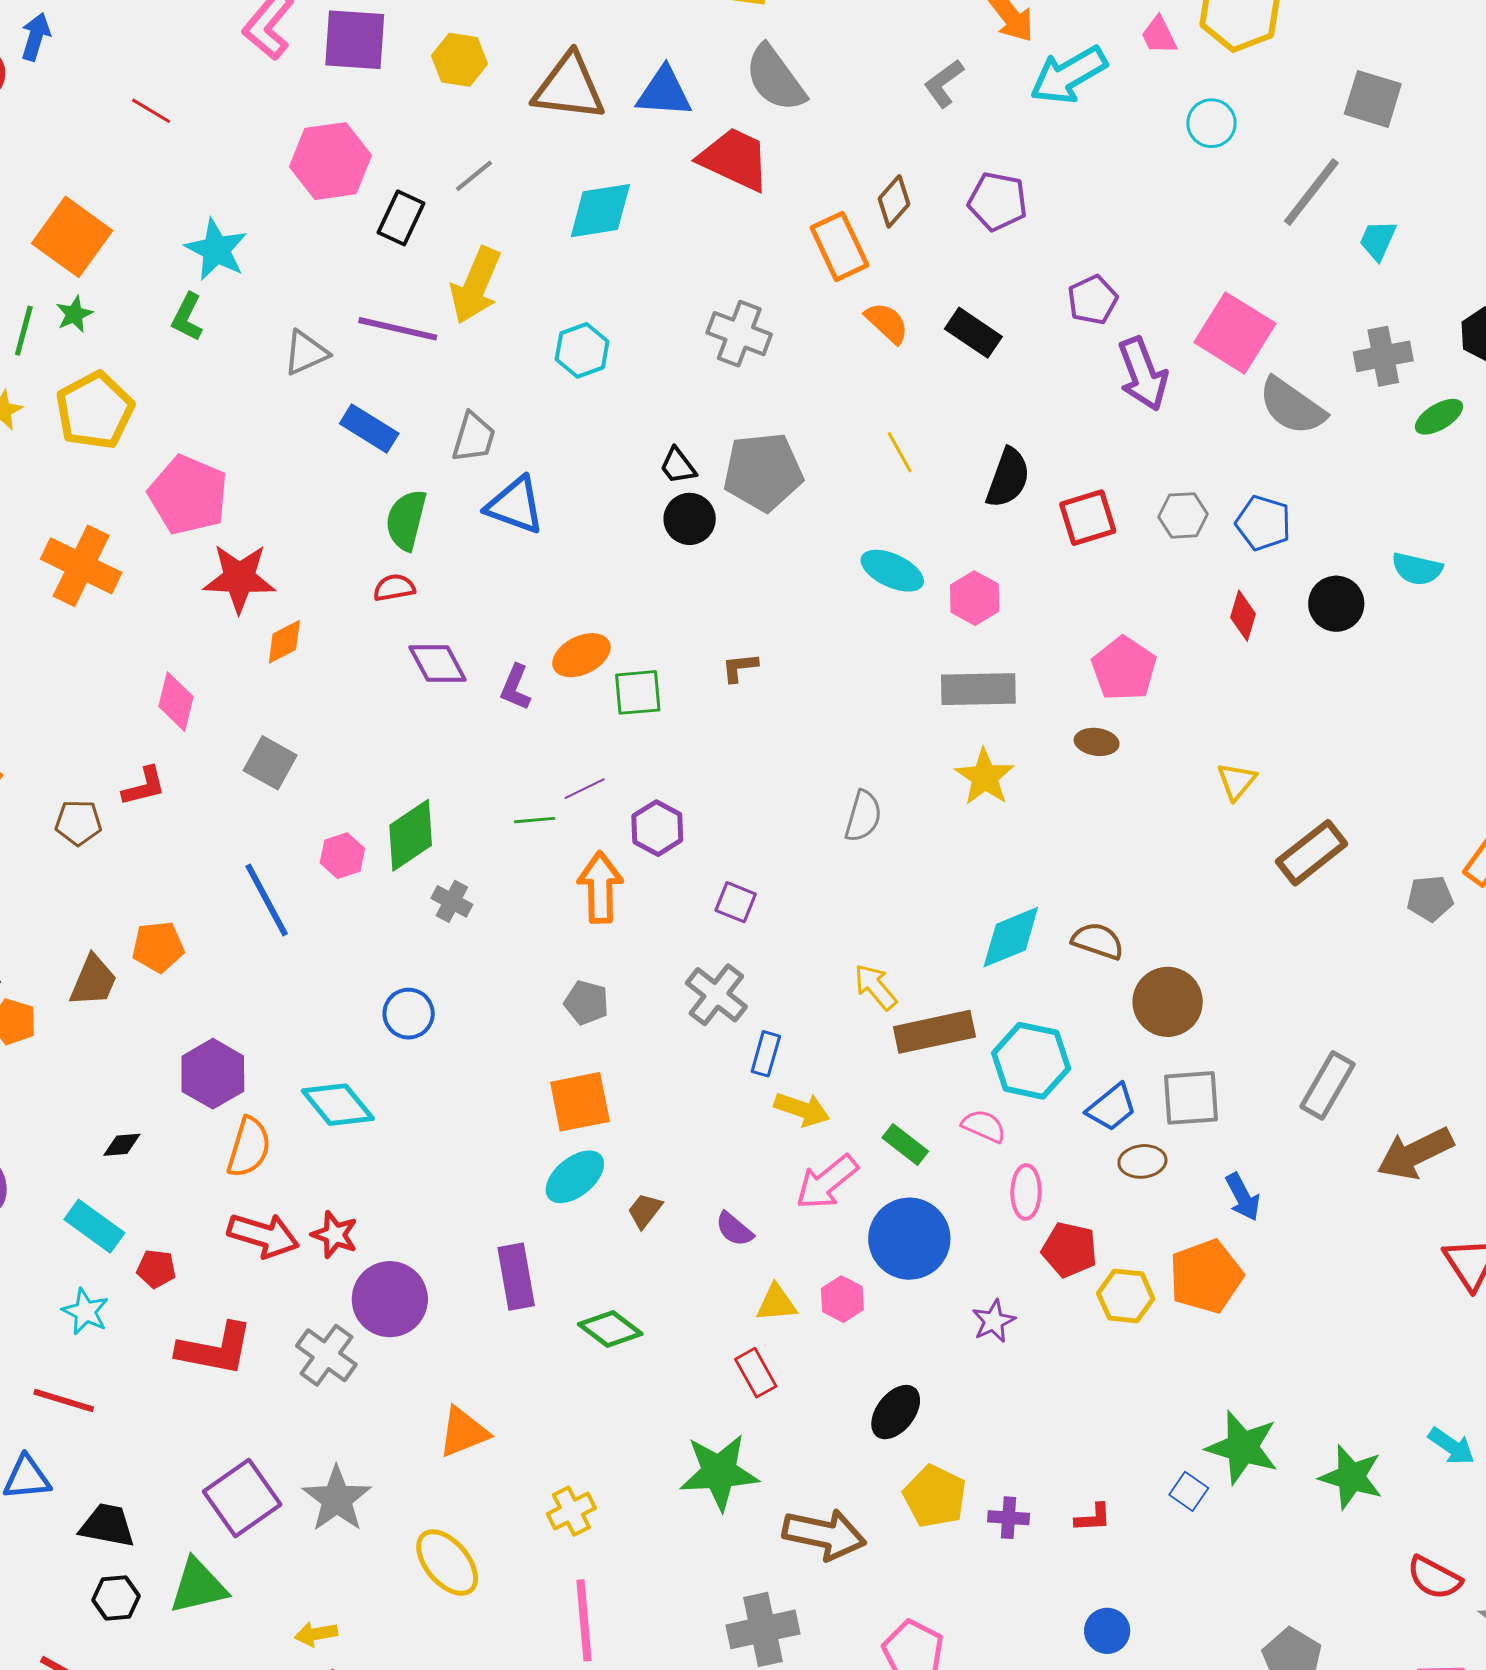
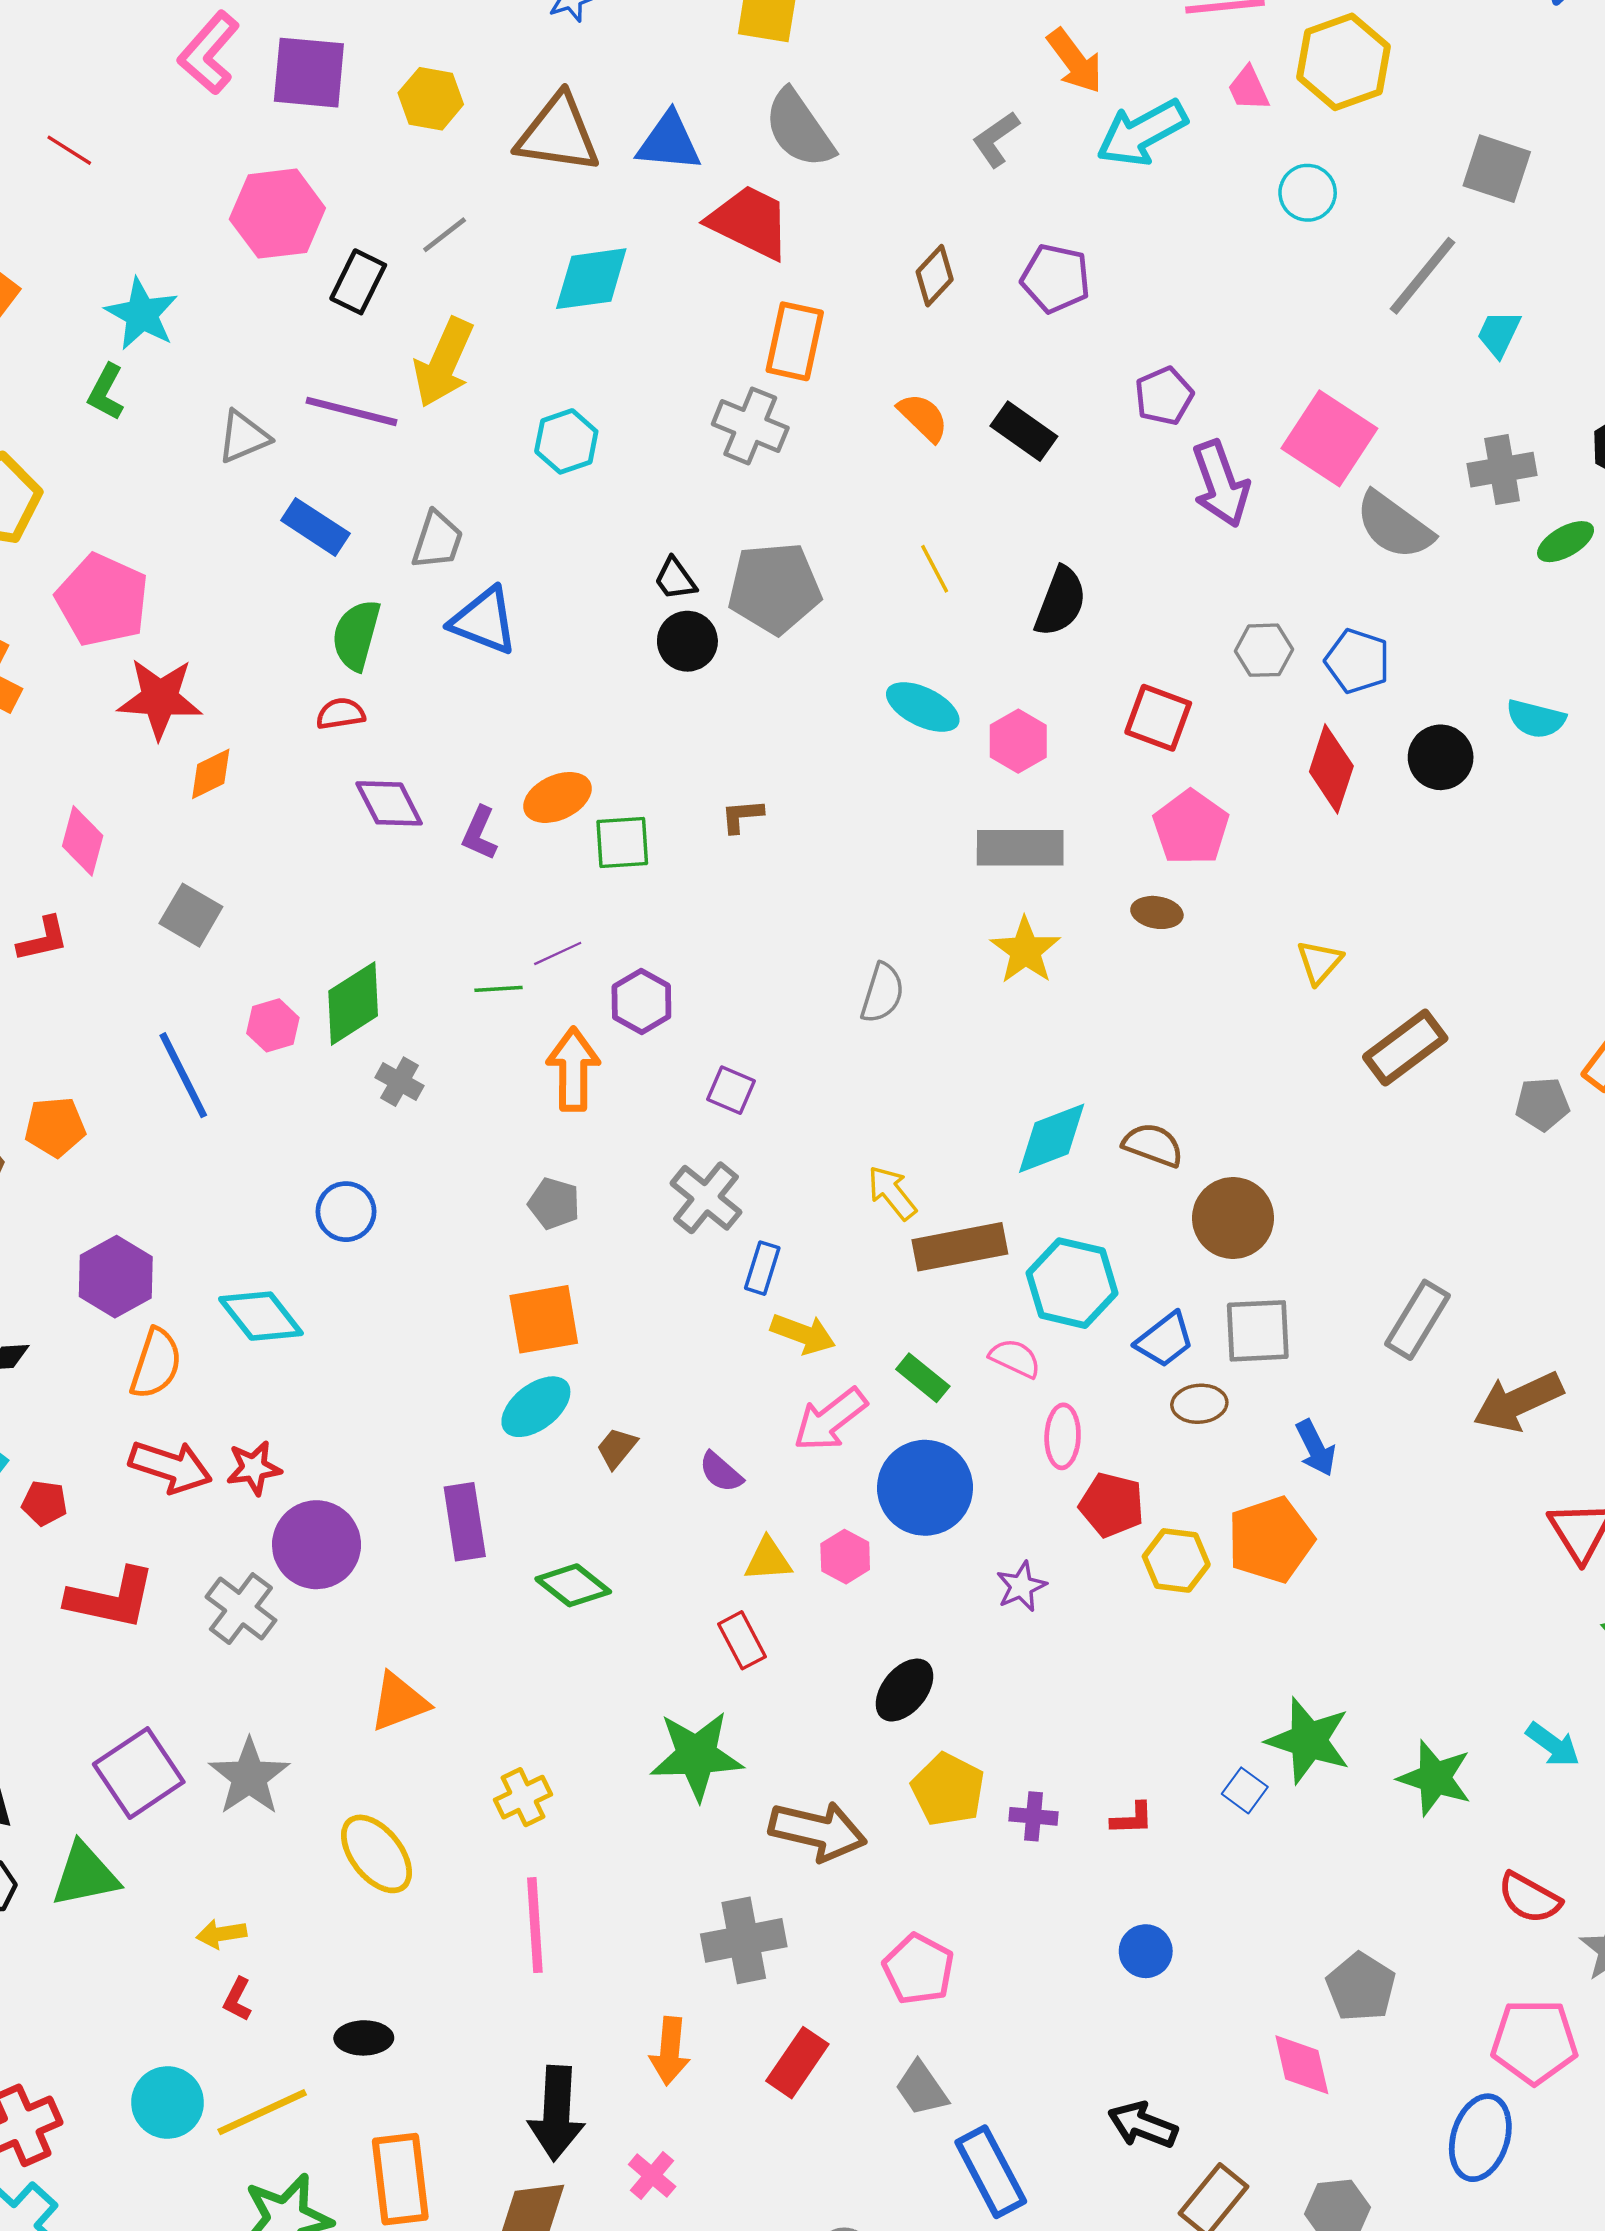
orange rectangle: (839, 246) -> (795, 341), moved, turned 36
red square: (1088, 518) -> (1158, 718), moved, turned 36
red diamond: (1243, 616) -> (1331, 769), size x1.5
red star: (335, 1235) -> (254, 1468), turned -30

